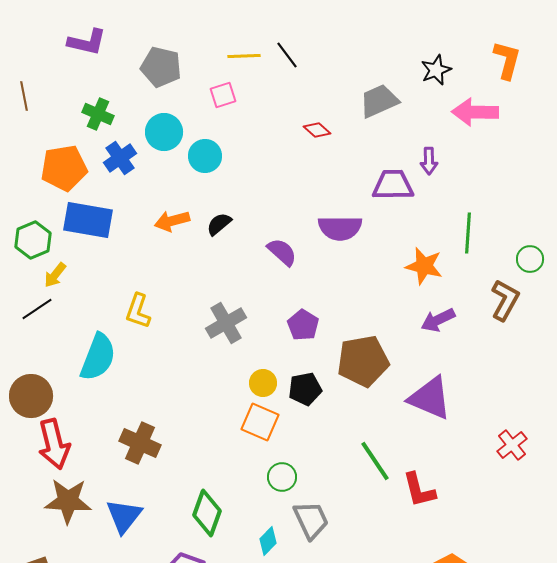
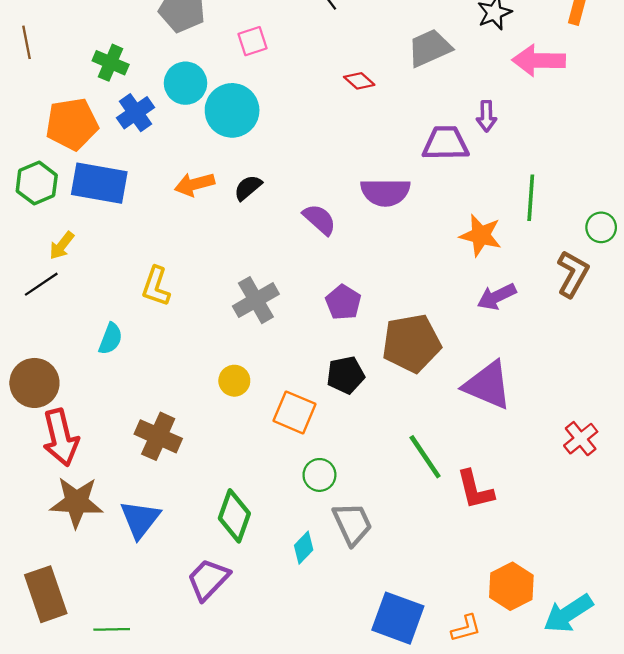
cyan circle: (205, 156) -> (232, 110), size x1.4
green hexagon: (33, 240) -> (37, 183), moved
cyan semicircle: (98, 357) -> (111, 339), size x0.6
yellow circle: (263, 383) -> (234, 381), moved

